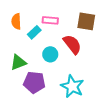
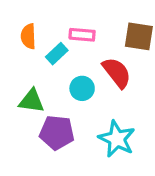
green triangle: (18, 62) -> (32, 101), turned 30

